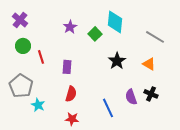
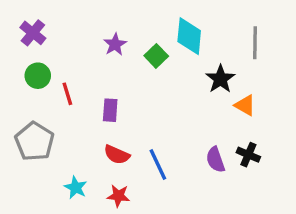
gray line: (155, 37) -> (255, 43), moved, turned 60
black star: (117, 61) -> (220, 79), moved
red semicircle: (71, 94) -> (117, 155), turned 98
cyan star: (38, 105) -> (76, 188), moved
blue line: (108, 108) -> (158, 165), moved

